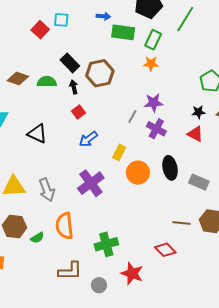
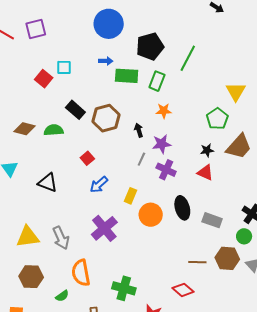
orange star: (151, 64) -> (164, 111), moved
black arrow: (74, 87) -> (139, 130), moved
green semicircle: (37, 238) -> (62, 296), moved
green cross: (106, 244) -> (124, 288), turned 35

